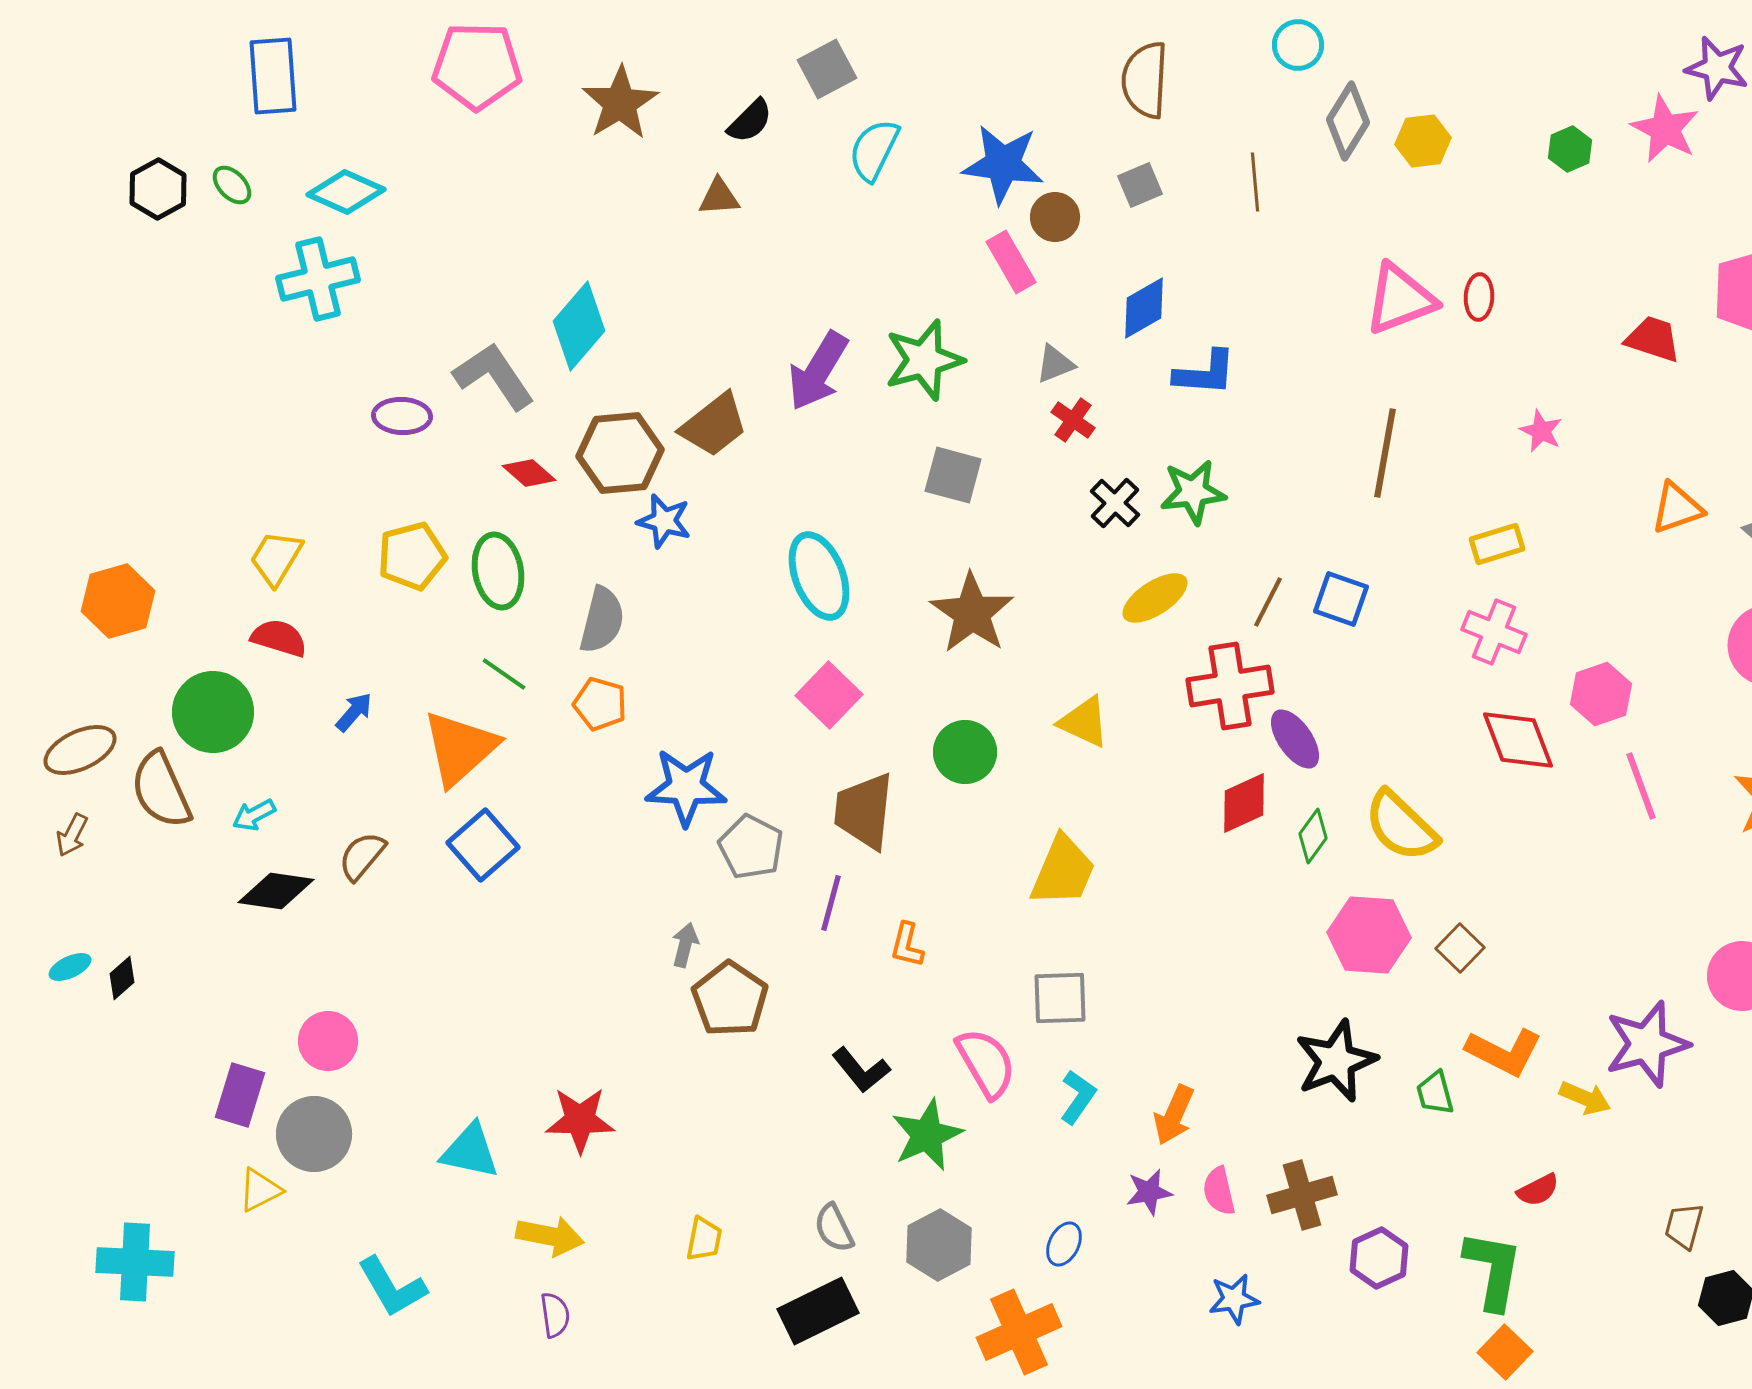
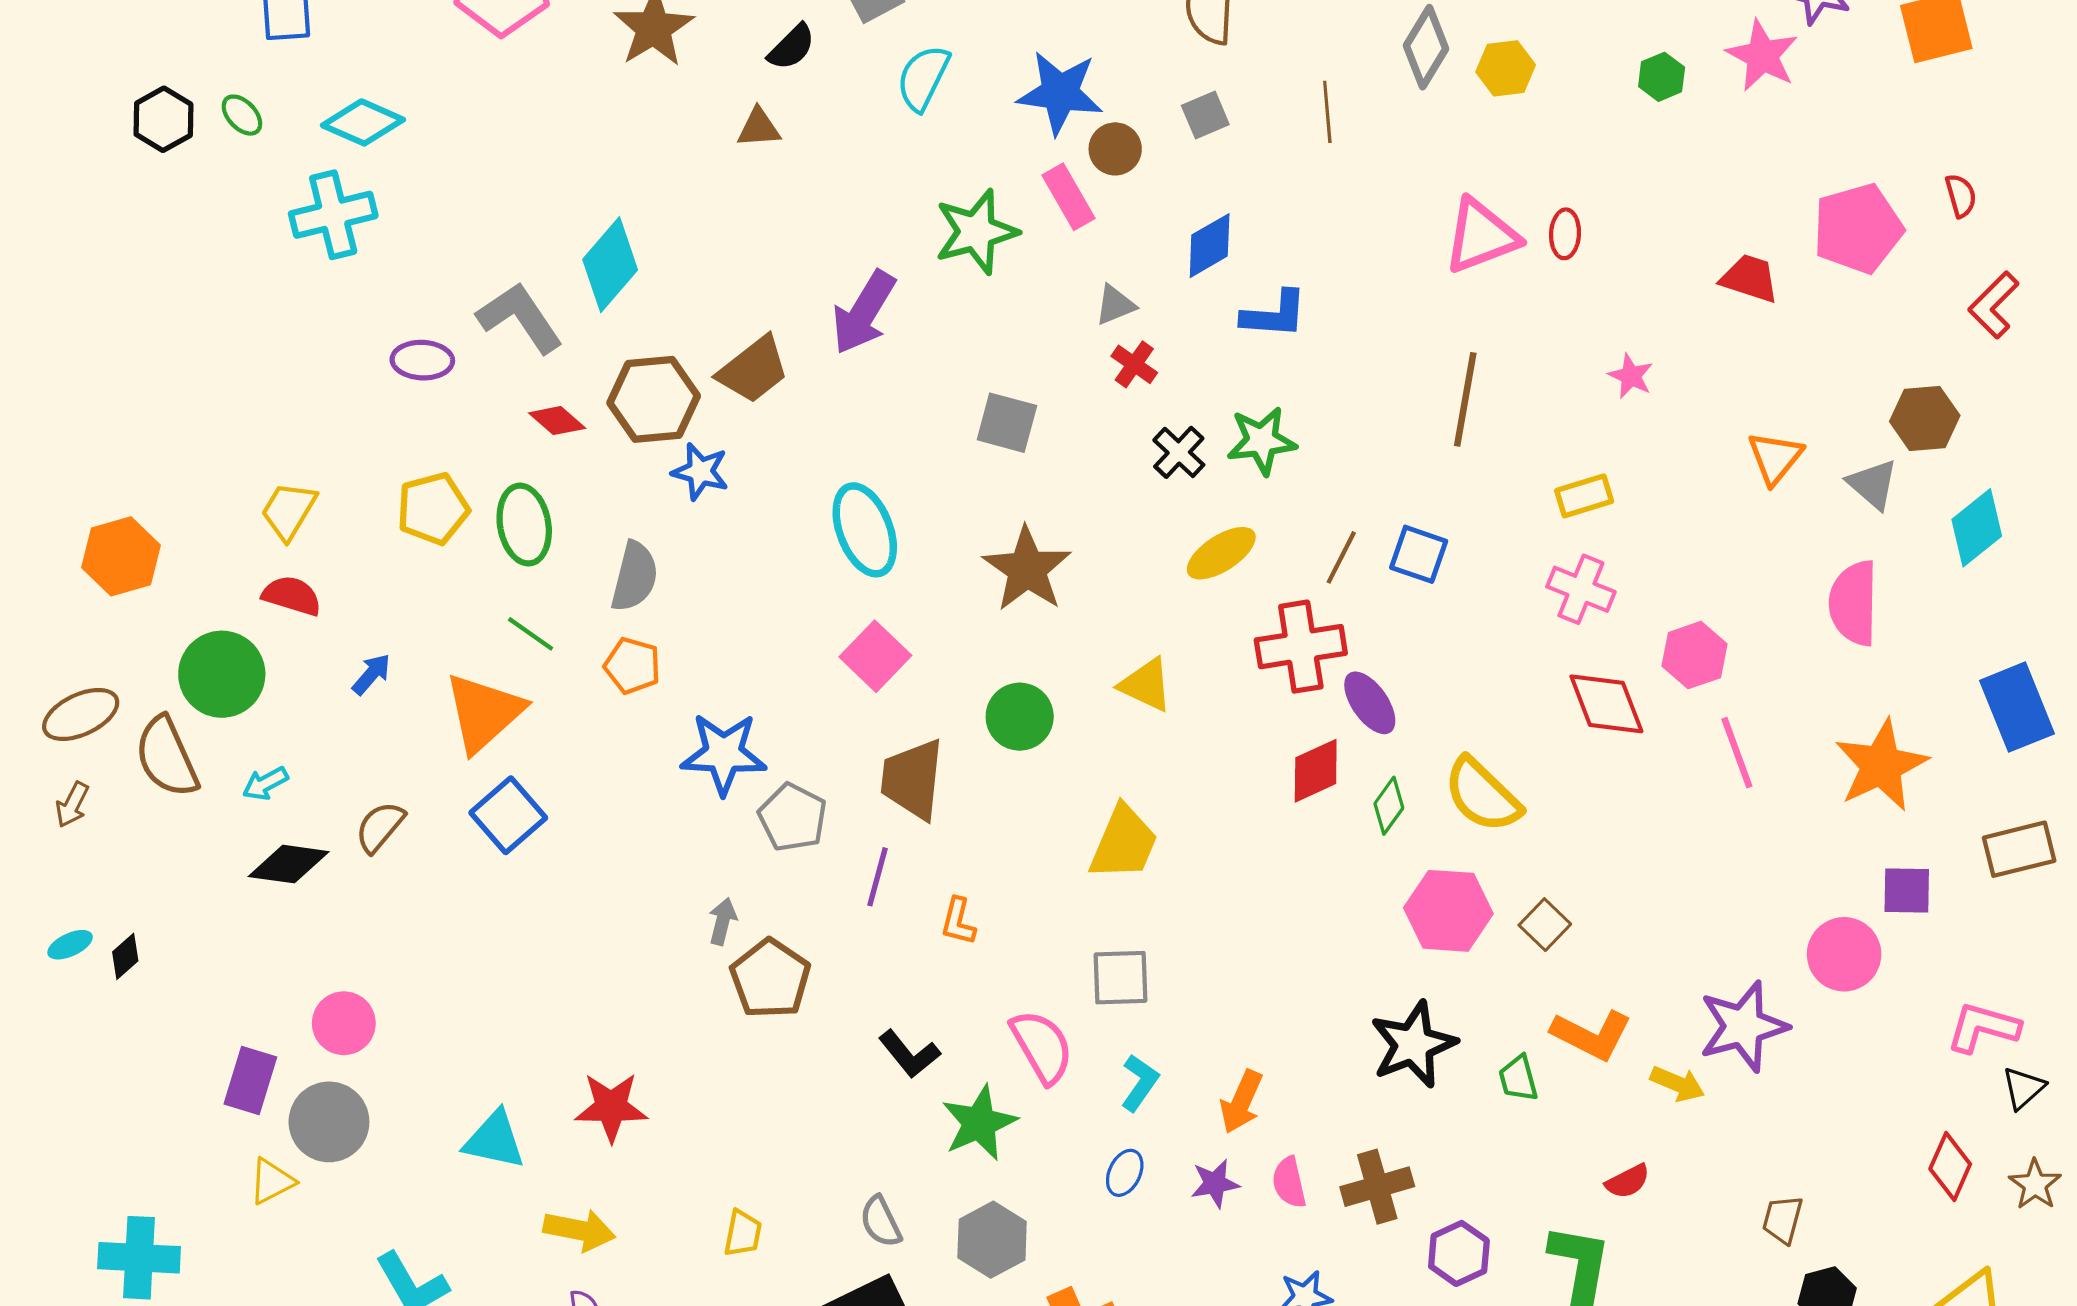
green star: (924, 360) -> (976, 232), moved
orange triangle: (1677, 508) -> (1775, 458), turned -32
blue ellipse: (1064, 1244) -> (1125, 1173), moved

